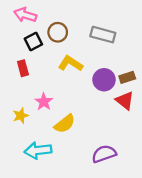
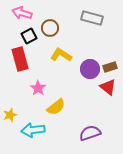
gray rectangle: (103, 35) -> (92, 18), moved
red rectangle: (23, 68) -> (20, 59), size x1.6
yellow star: (21, 116) -> (10, 115), moved

